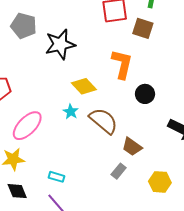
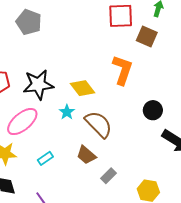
black star: (60, 44) -> (38, 85), moved
black circle: (145, 94) -> (153, 110), moved
brown trapezoid: (132, 147) -> (86, 155), moved
cyan rectangle: (57, 177) -> (45, 158), moved, turned -56

